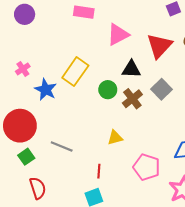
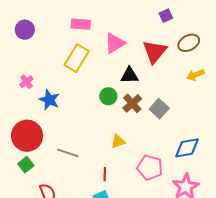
yellow rectangle: (75, 72) -> (77, 58), moved
gray square: (162, 89) -> (159, 109), moved
green square: (26, 157) -> (26, 165), moved

